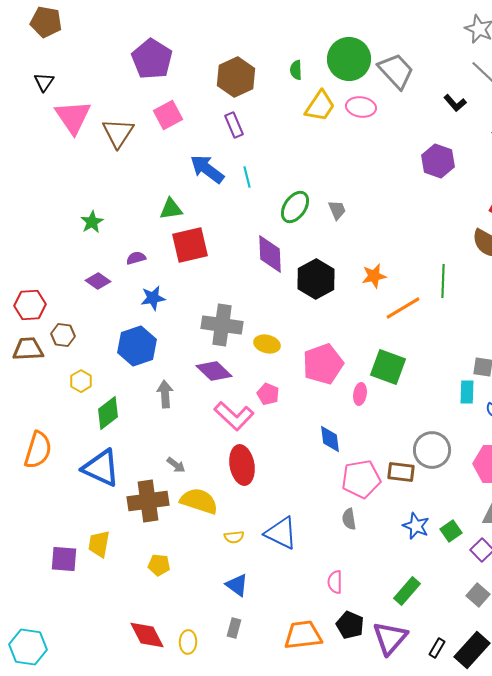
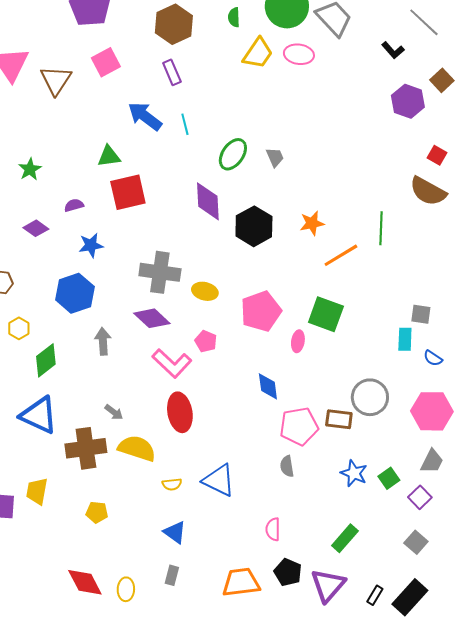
purple hexagon: (438, 161) -> (408, 101), moved

